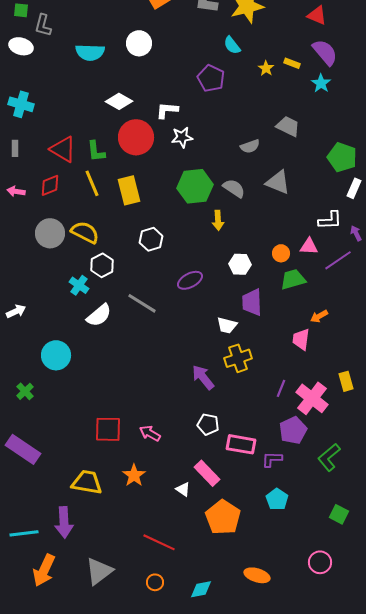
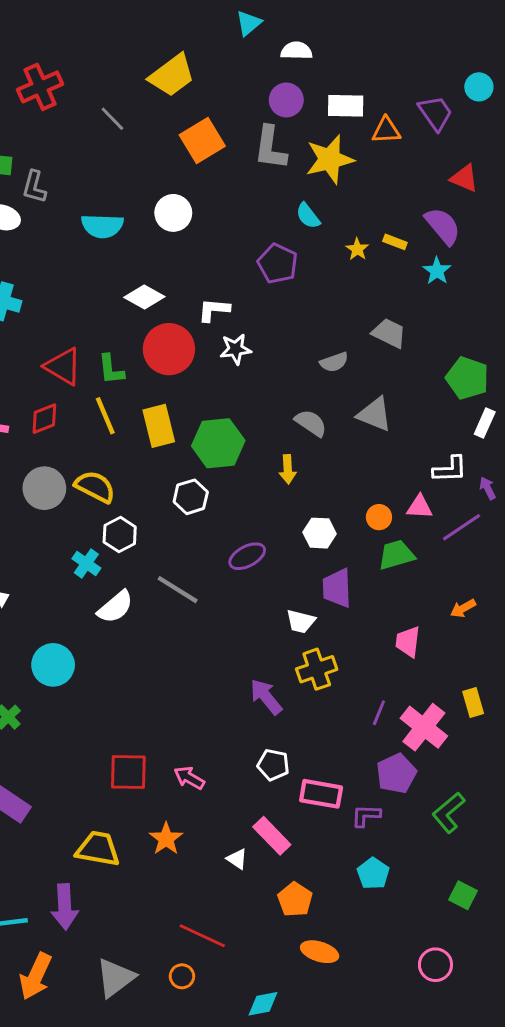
red triangle: (317, 15) -> (464, 178), moved
green hexagon: (195, 186) -> (218, 443), moved
orange arrow: (319, 316) -> (463, 608), moved
orange pentagon: (223, 517) -> (295, 900), size x0.7
orange ellipse: (257, 575) -> (320, 952), moved
orange circle: (155, 582) -> (182, 976), moved

